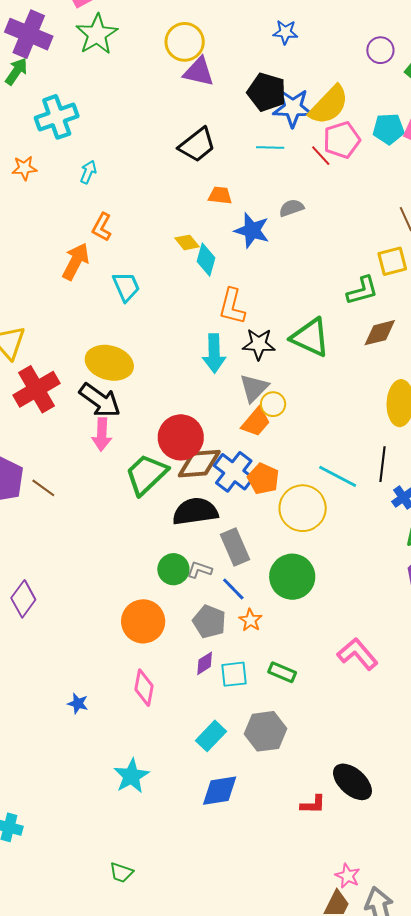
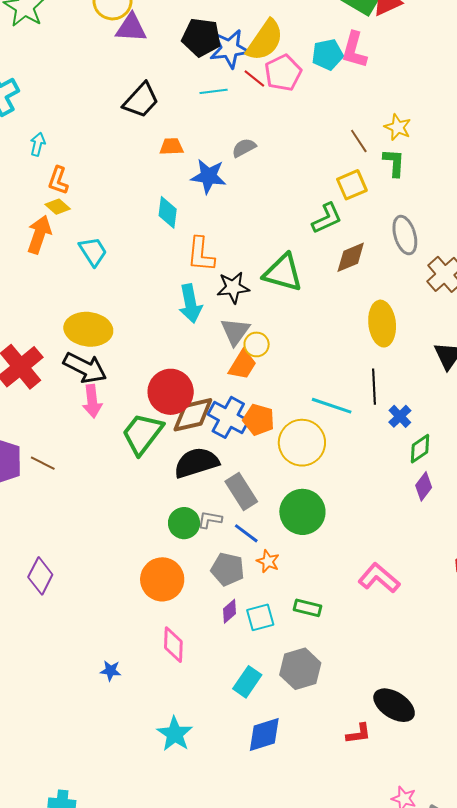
red line: (321, 156) -> (254, 79), moved
orange L-shape: (102, 227) -> (58, 180), moved
yellow diamond: (187, 242) -> (58, 207), moved

